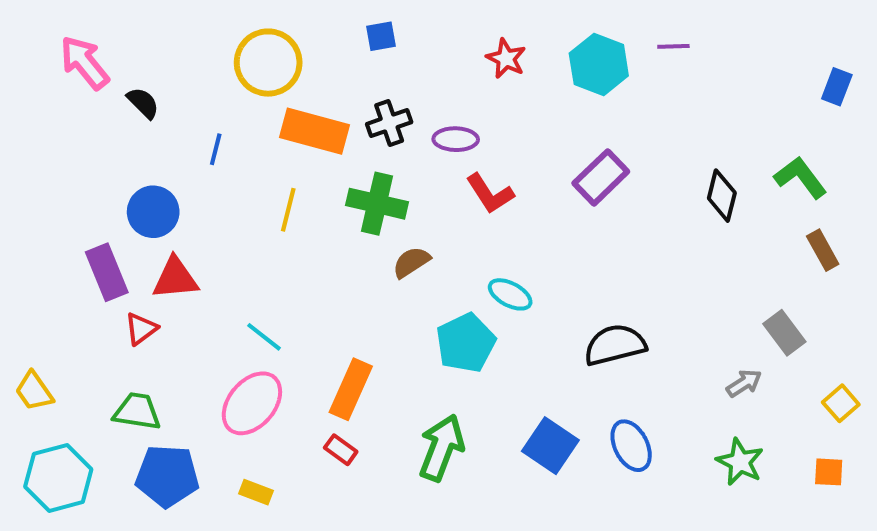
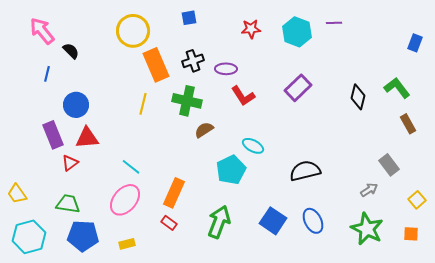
red star: (506, 58) -> (251, 29), turned -30
orange rectangle: (314, 131) -> (156, 65), turned 52
blue line: (216, 149) -> (47, 74), moved
green star: (740, 462) -> (367, 229), size x1.4
yellow rectangle: (256, 492) -> (127, 244), turned -35

